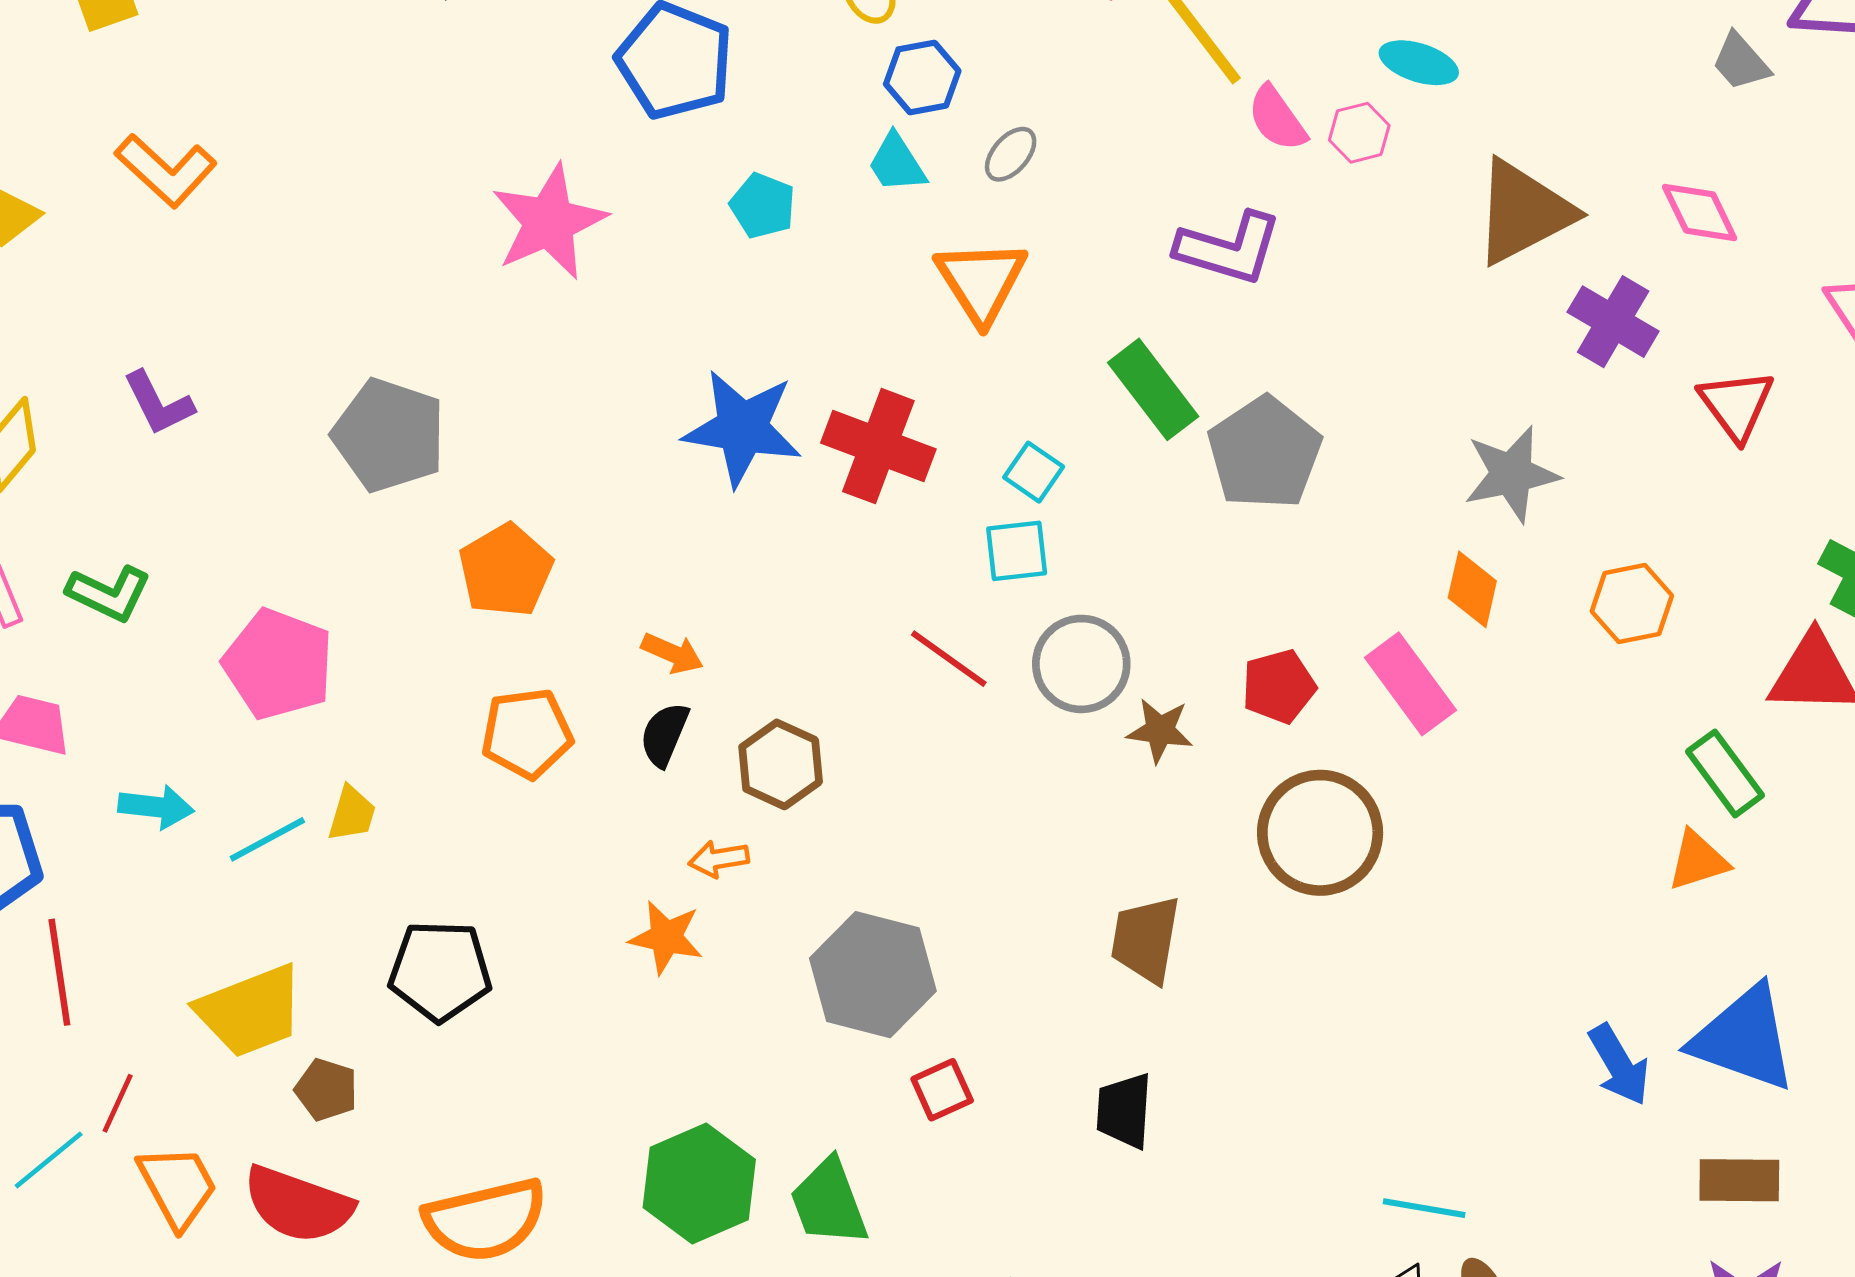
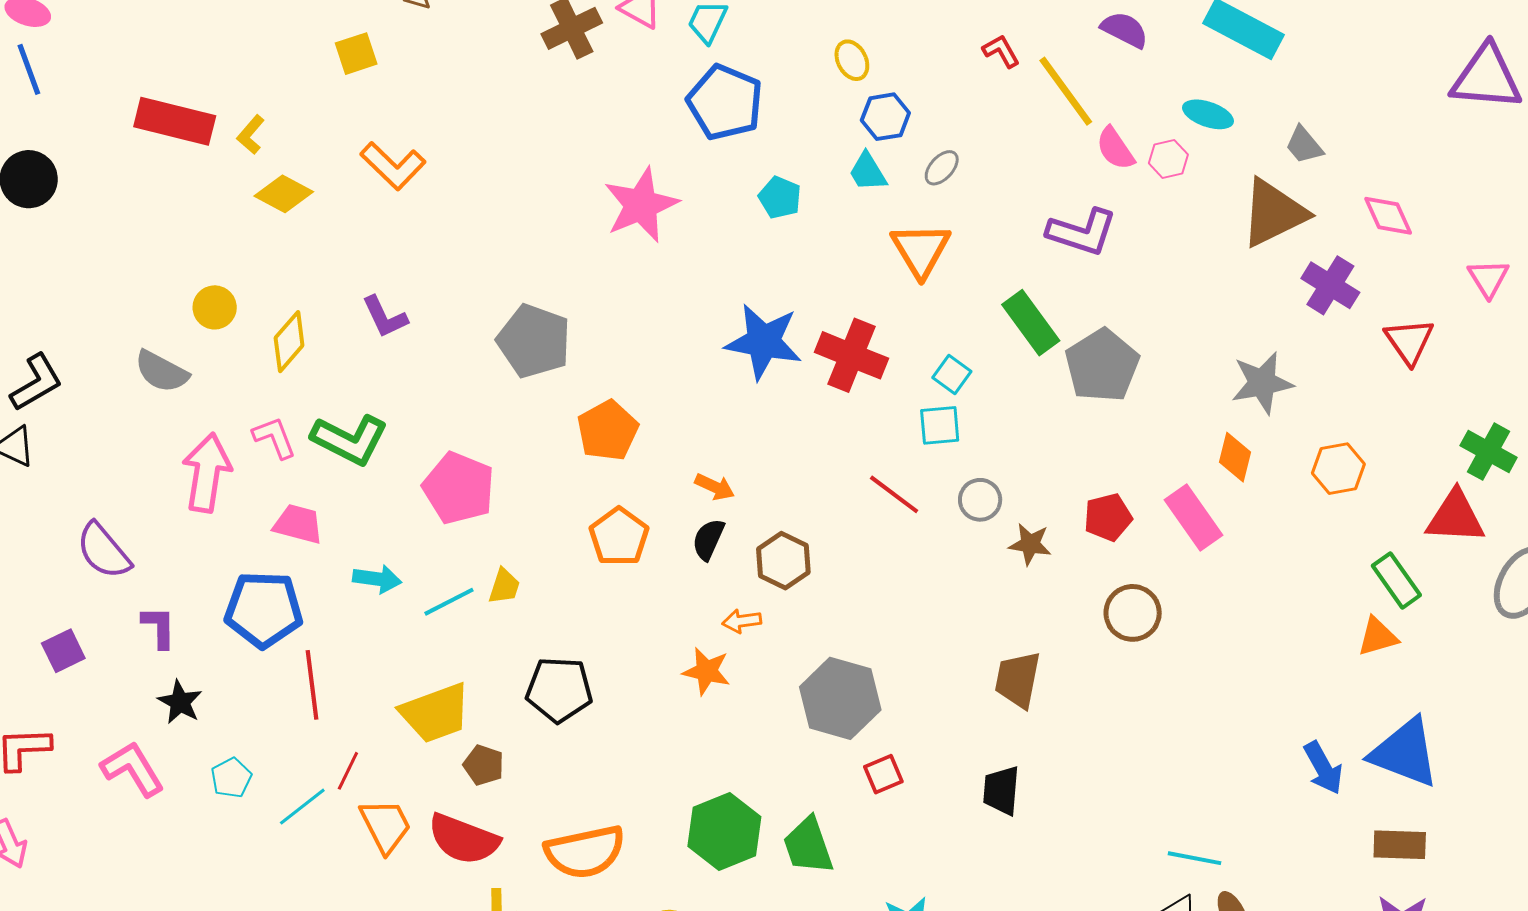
gray trapezoid: (1741, 62) -> (1304, 145), moved
green L-shape: (109, 593) -> (350, 440), size x1.4
gray circle: (1081, 664) -> (980, 500), size x0.7
orange pentagon: (527, 733) -> (619, 537), turned -30
brown circle: (1320, 833) -> (1133, 613), size x0.7

